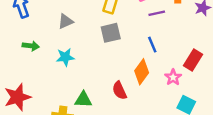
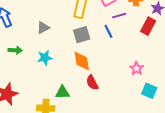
blue line: (152, 45) -> (108, 31), moved
red rectangle: (193, 60) -> (148, 26), moved
orange diamond: (142, 72) -> (82, 61), moved, turned -40

